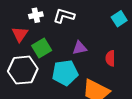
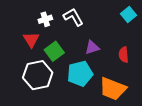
white L-shape: (64, 16) -> (73, 17), turned 50

